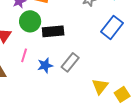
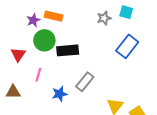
blue star: (45, 65) -> (60, 94), moved

